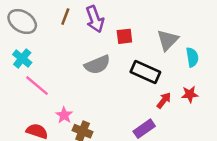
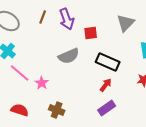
gray triangle: (168, 40) -> (126, 23), moved
red arrow: (164, 100) -> (106, 85), moved
pink star: (64, 115) -> (42, 83), moved

